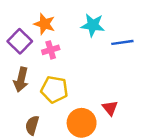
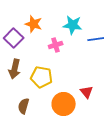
pink cross: (51, 50) -> (56, 45), moved

